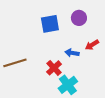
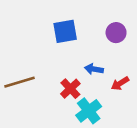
purple circle: (79, 18) -> (116, 33), moved
red arrow: (92, 45) -> (120, 83), moved

